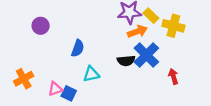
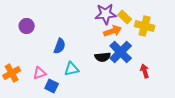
pink triangle: (55, 89) -> (40, 73), moved

